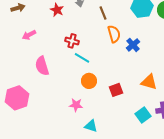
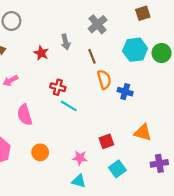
blue cross: (133, 45) -> (125, 92), turned -32
orange circle: (89, 81) -> (40, 152), moved
pink star: (76, 105) -> (80, 158), moved
cyan square: (143, 115) -> (117, 169), moved

